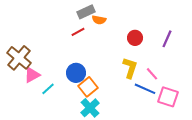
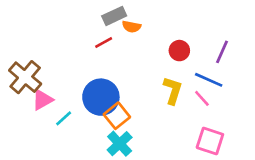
blue circle: (76, 73) -> (101, 97), size x1.4
blue line: (145, 89) -> (209, 80), moved
pink square: (168, 97) -> (210, 141), moved

